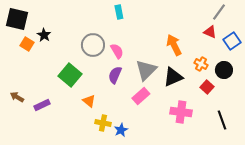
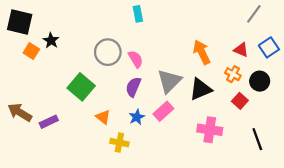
red triangle: (210, 32) -> (241, 50), moved
brown arrow: (17, 97) -> (20, 112), size x1.5
blue star: (121, 130) -> (137, 117), moved

